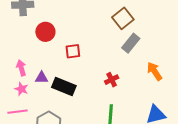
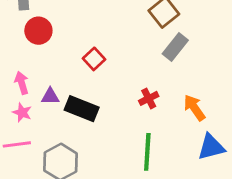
red circle: (45, 32) -> (38, 31), moved
red square: (73, 51) -> (94, 59), turned -35
orange arrow: (154, 71) -> (194, 108), moved

